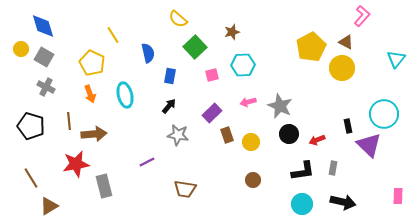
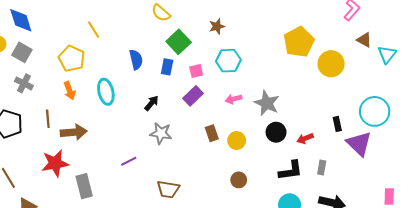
brown triangle: (346, 42) -> (364, 40), moved
blue semicircle: (148, 53) -> (136, 60), moved
blue rectangle: (170, 76) -> (167, 67), moved
purple rectangle: (212, 113) -> (193, 96), moved

